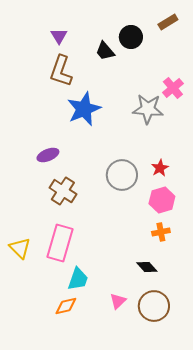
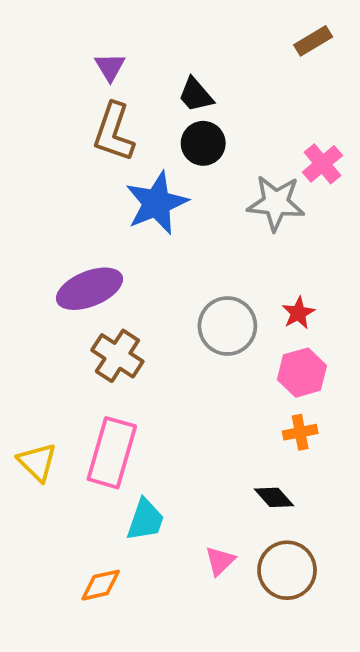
black circle: (131, 37) -> (203, 143), moved
purple ellipse: (48, 155) -> (89, 289), size x1.6
orange diamond: (66, 306) -> (101, 585), moved

